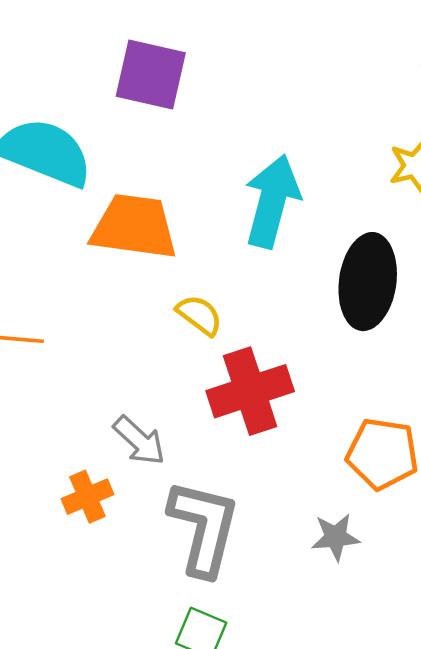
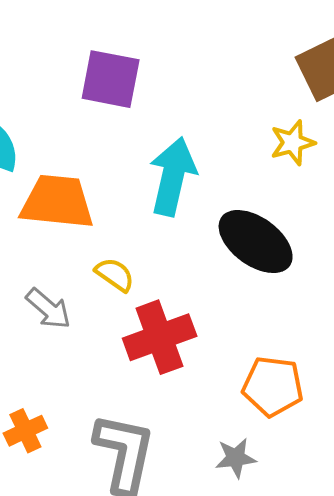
purple square: (151, 74) -> (111, 79), moved
black ellipse: (368, 282) -> (256, 242), turned -60
gray arrow: (139, 441) -> (48, 309), moved

